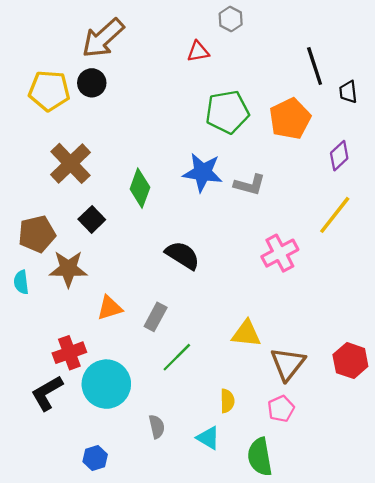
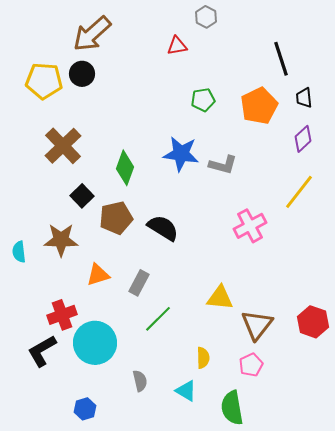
black trapezoid: (348, 92) -> (304, 98), moved
green pentagon: (227, 112) -> (203, 100), size x0.6
brown pentagon: (37, 234) -> (116, 218), moved

